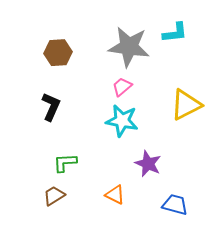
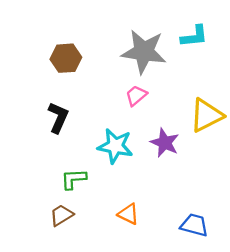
cyan star: (122, 121) -> (115, 146), moved
purple star: (148, 164) -> (165, 143), moved

